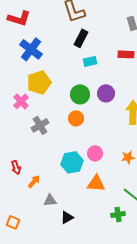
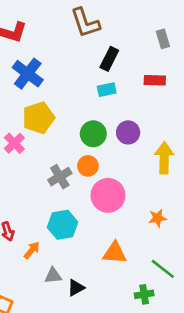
black rectangle: (81, 38) -> (109, 59), moved
gray cross: (40, 125) -> (60, 177), moved
pink circle: (95, 153) -> (108, 195), moved, size x1.6
cyan hexagon: (72, 162) -> (63, 225), moved
black triangle: (67, 217) -> (76, 288), moved

